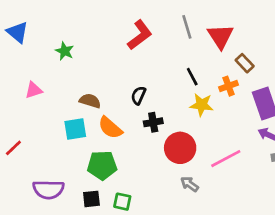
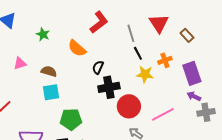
gray line: (187, 27) -> (131, 33), moved
brown rectangle: (245, 63) -> (187, 35), moved
brown semicircle: (90, 101) -> (49, 71), moved
black cross: (153, 122) -> (109, 87), size x1.5
orange semicircle: (110, 128) -> (77, 48), moved

